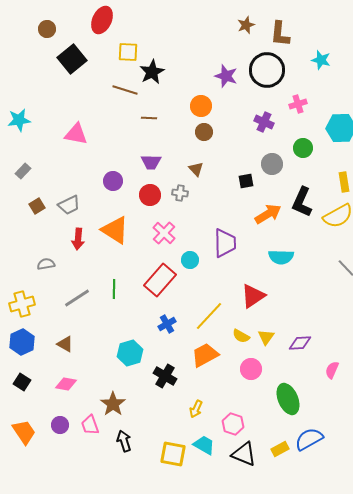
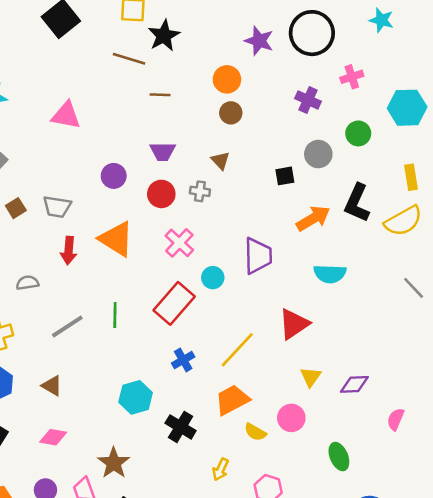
gray trapezoid: (69, 205) -> (57, 207), turned 35
yellow semicircle: (241, 336) -> (255, 432), moved
green ellipse: (288, 399) -> (339, 457), size x0.7

